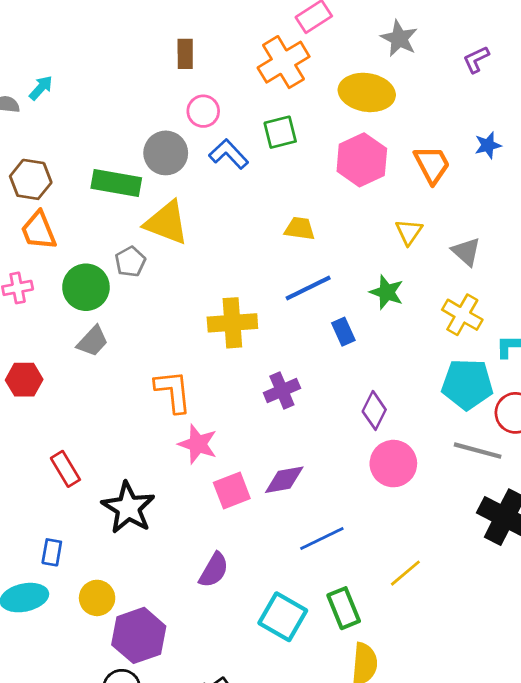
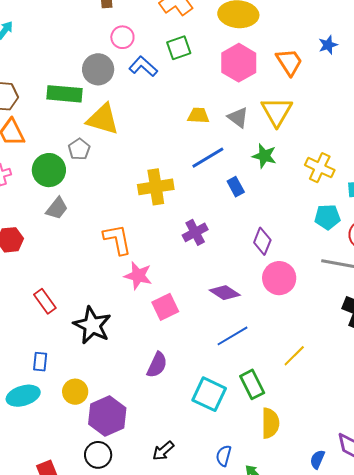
yellow triangle: (409, 232) -> (277, 112), size x1.6
gray triangle: (466, 252) -> (238, 117), moved
cyan pentagon: (467, 384) -> (327, 217), size x0.7
purple diamond: (284, 480) -> (225, 293), moved, turned 48

